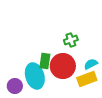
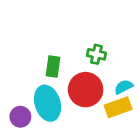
green cross: (71, 40) -> (96, 54), turned 32
green rectangle: (45, 61) -> (53, 66), moved

